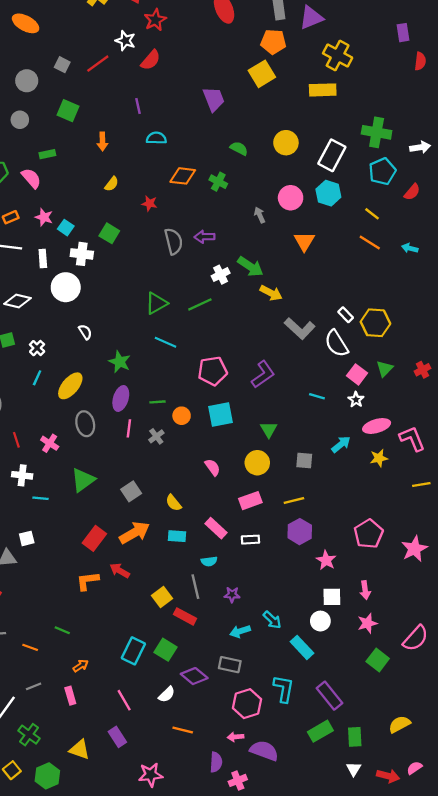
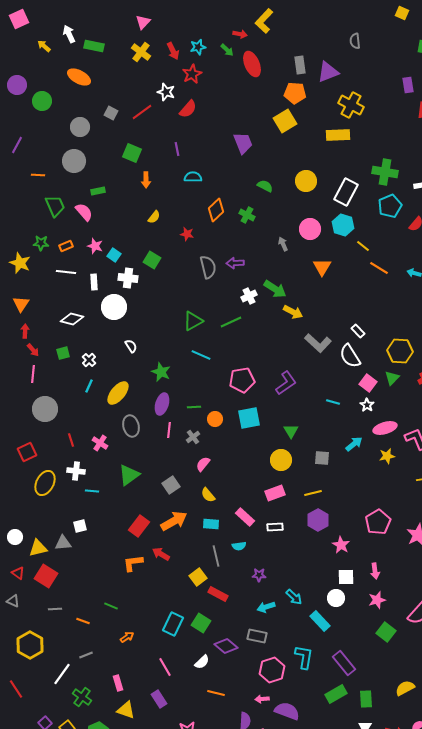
green square: (68, 111) -> (132, 153), moved
gray circle: (20, 120) -> (74, 161), size x1.5
orange diamond: (183, 176) -> (216, 210), turned -50
yellow line: (372, 214) -> (363, 246), moved
yellow hexagon: (375, 323) -> (400, 351), moved
pink semicircle: (213, 467) -> (203, 464), moved, turned -105
gray line: (195, 587) -> (216, 556), moved
pink rectangle: (70, 696) -> (118, 683), moved

